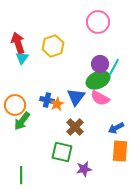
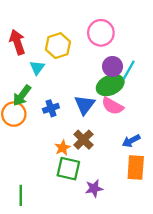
pink circle: (98, 22) -> (101, 33), moved
cyan triangle: (22, 58) -> (37, 68), moved
blue cross: (47, 100) -> (51, 108), turned -32
orange star: (57, 104) -> (63, 148), moved
green arrow: (22, 121) -> (22, 96), moved

